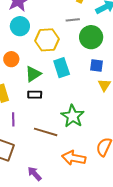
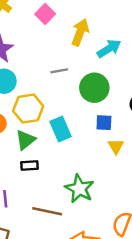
gray line: (73, 20) -> (59, 71), moved
yellow hexagon: (47, 40) -> (28, 109), moved

